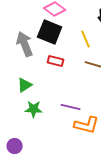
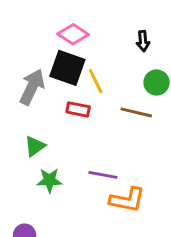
yellow line: (86, 39) -> (96, 81), moved
gray arrow: (25, 44) -> (32, 87), turned 50

